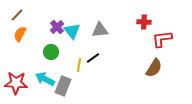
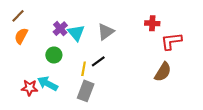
gray triangle: (100, 30) -> (106, 32), turned -30
red star: (16, 83) -> (30, 88), moved, size x0.7
gray rectangle: (63, 86) -> (86, 91), moved

